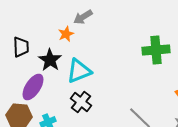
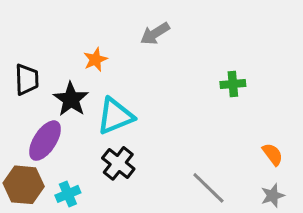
gray arrow: (83, 17) -> (155, 34), moved
green cross: (156, 50) -> (233, 84), size x0.6

